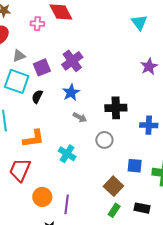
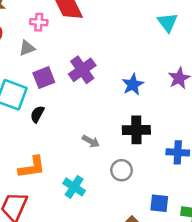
gray triangle: (19, 56) -> (27, 48), moved
blue star: (71, 92) -> (133, 85), moved

